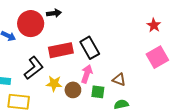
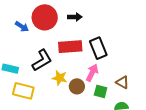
black arrow: (54, 13) -> (75, 17), moved

